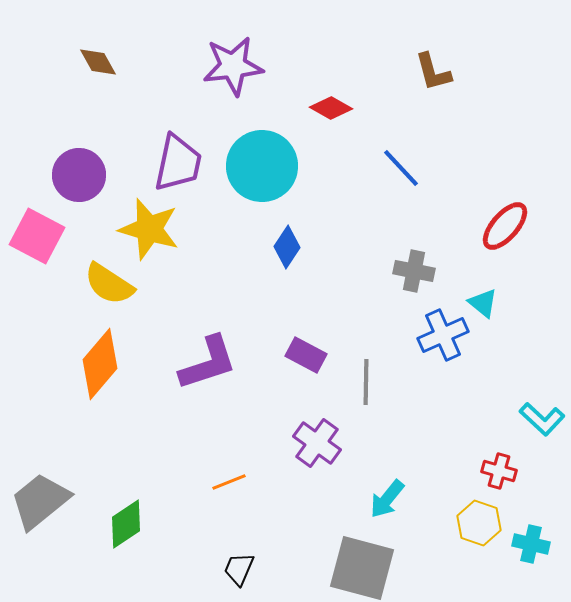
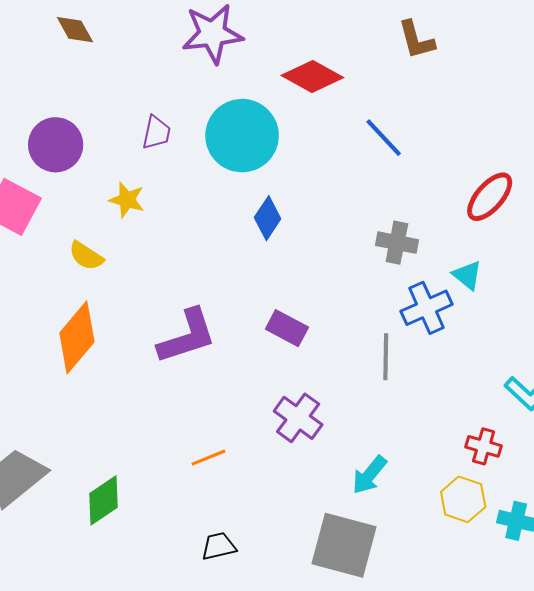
red diamond: (331, 108) -> (312, 76), size x1.4
purple trapezoid: (178, 163) -> (156, 133), size x0.6
yellow star: (149, 229) -> (127, 200), size x0.6
yellow semicircle: (109, 284) -> (86, 256), size x0.7
gray line: (366, 382) -> (386, 357), moved
black trapezoid: (239, 569) -> (219, 546), turned 54

